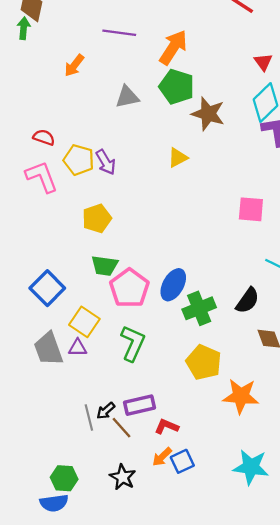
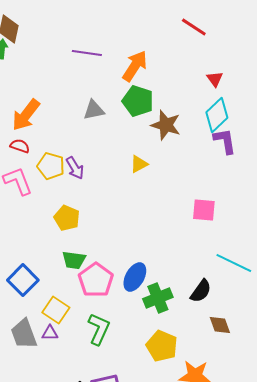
orange arrow: (74, 65) -> (26, 115), moved, size x1.6
yellow pentagon: (97, 218) -> (67, 218), turned -30

